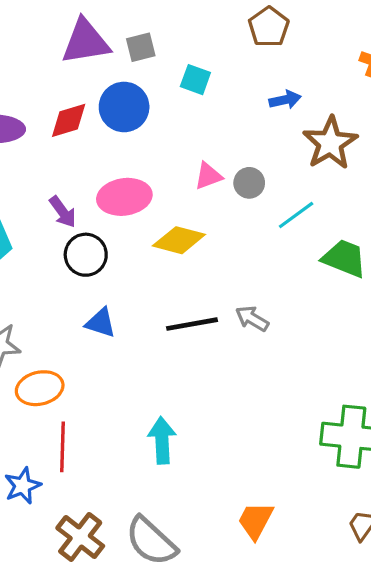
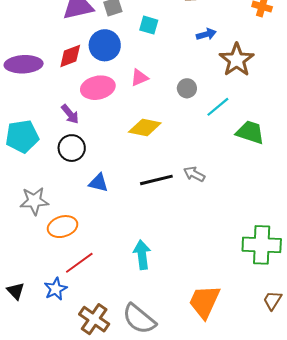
pink triangle: (208, 176) -> (139, 78), moved
pink ellipse: (124, 197) -> (98, 88), moved
black circle: (86, 255) -> (72, 148), moved
red line: (63, 447) -> (79, 263), turned 56
orange trapezoid: (256, 521) -> (204, 302), size x1.4

